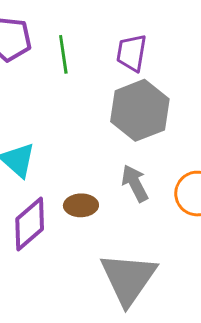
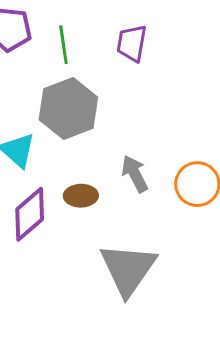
gray hexagon: (140, 110) -> (68, 109), moved

